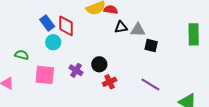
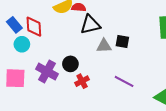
black triangle: (121, 27) -> (90, 25), size x1.5
gray triangle: (138, 30) -> (104, 46), moved
purple cross: (76, 70) -> (47, 72), size x1.5

